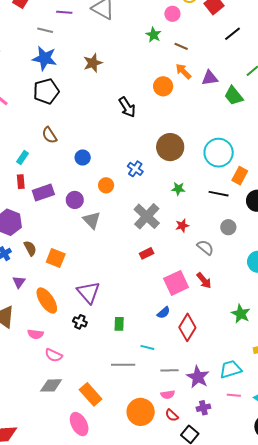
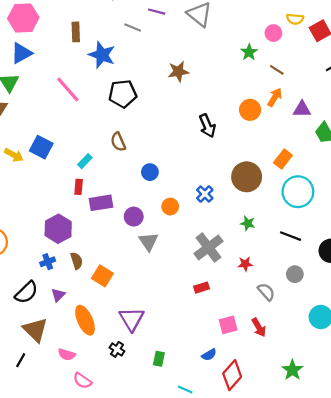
blue star: (45, 58) -> (102, 55), moved
orange arrow: (183, 71) -> (275, 97), turned 66
orange rectangle: (240, 176) -> (283, 159), moved
pink square: (176, 283) -> (228, 325), size x0.7

